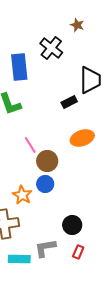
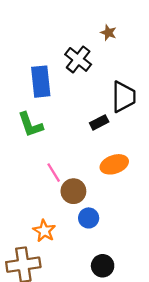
blue circle: (45, 184) -> (89, 218), moved

